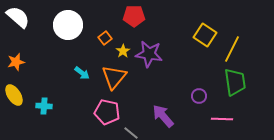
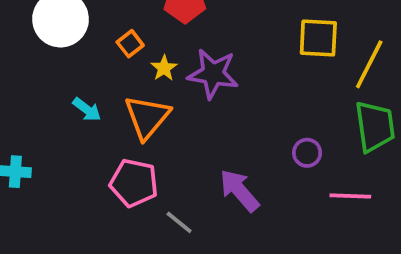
yellow square: (205, 35) -> (318, 38), turned -30

